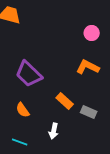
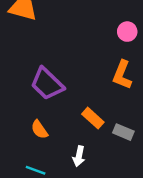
orange L-shape: (88, 67) -> (122, 75), turned -95

